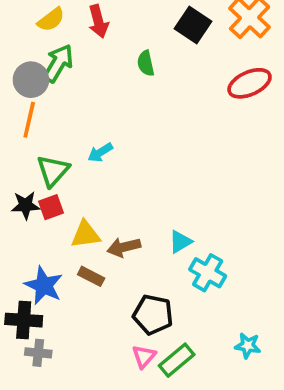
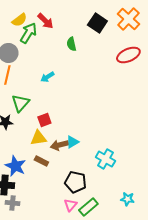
red arrow: (98, 21) -> (45, 21), turned -30
green arrow: (58, 63) -> (28, 33), moved
cyan arrow: (100, 153) -> (47, 77), moved
red square: (51, 207) -> (44, 120), moved
cyan triangle: (180, 242) -> (72, 142), moved

